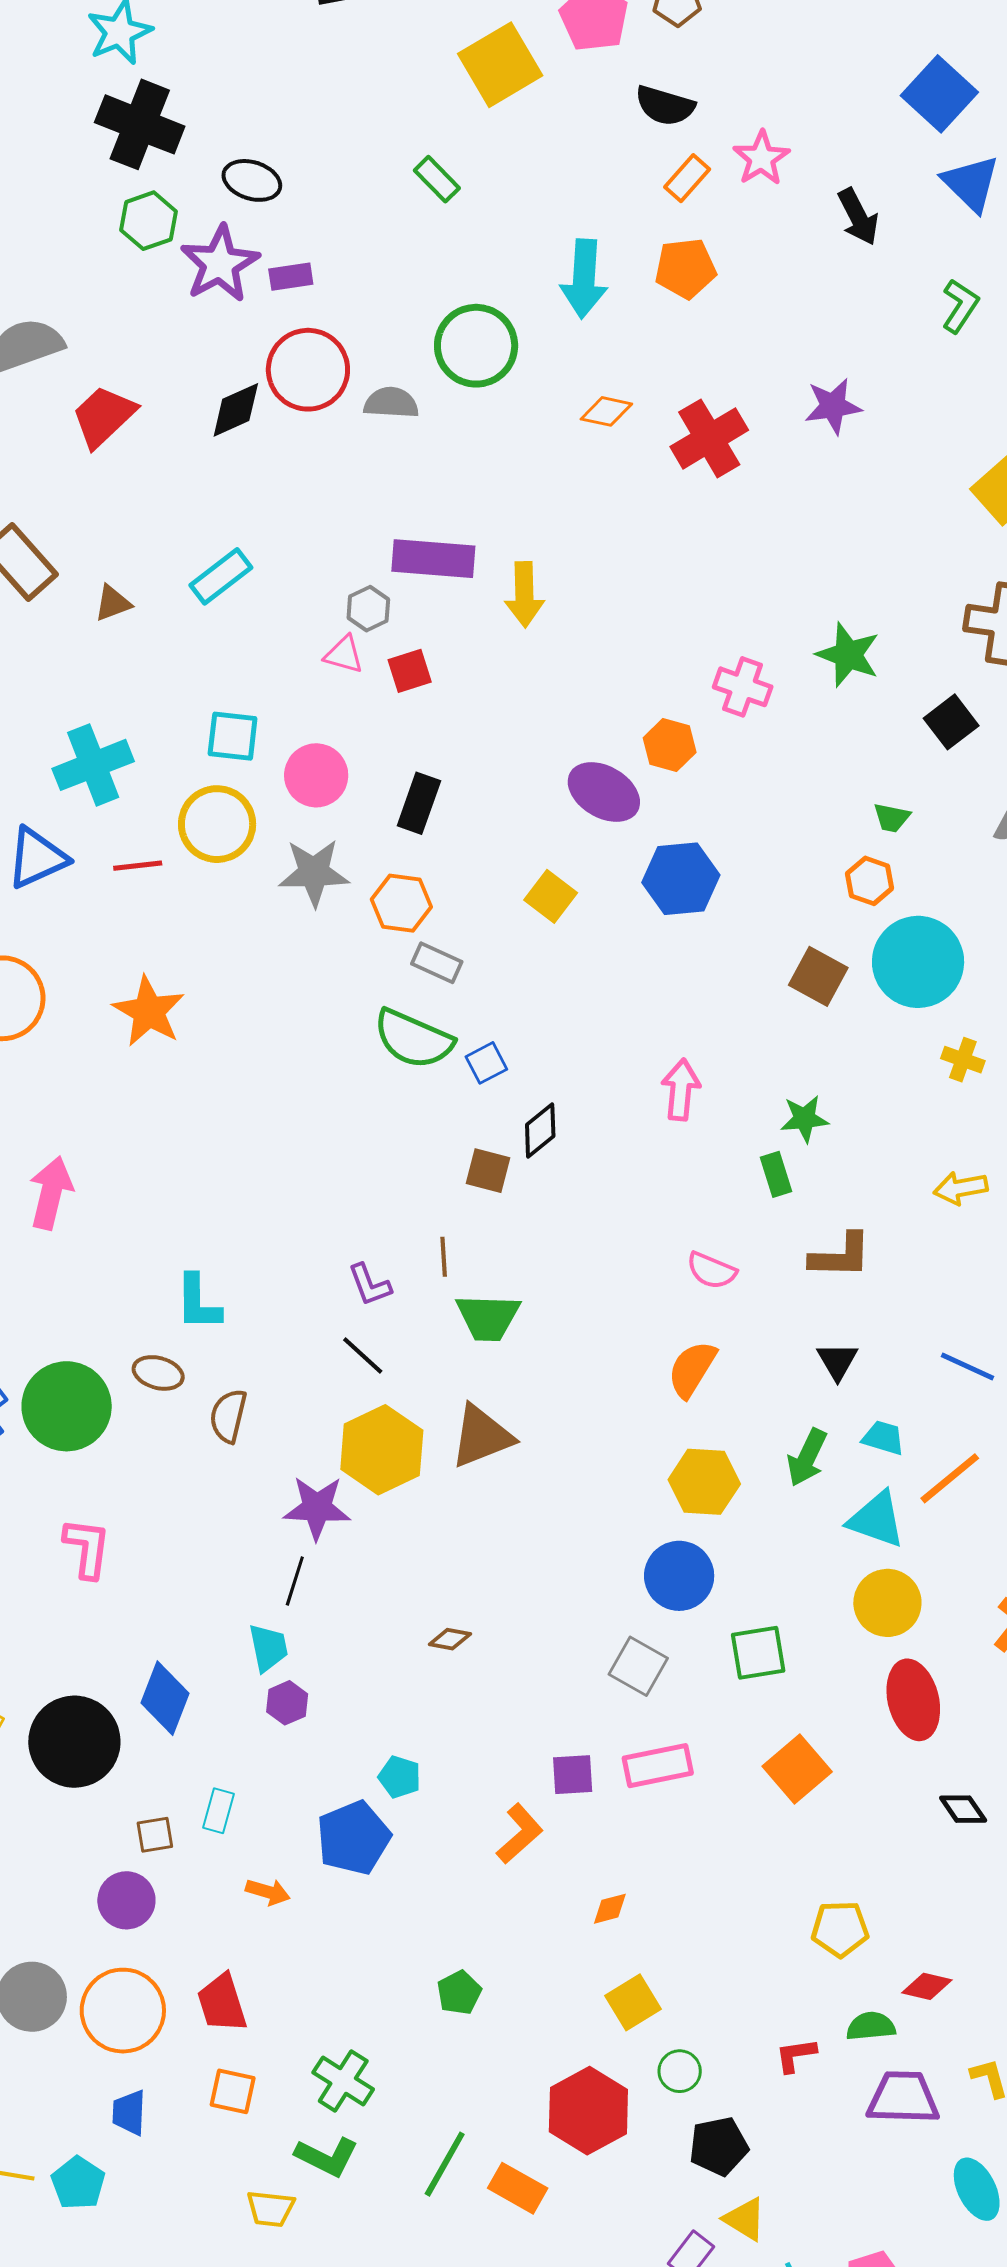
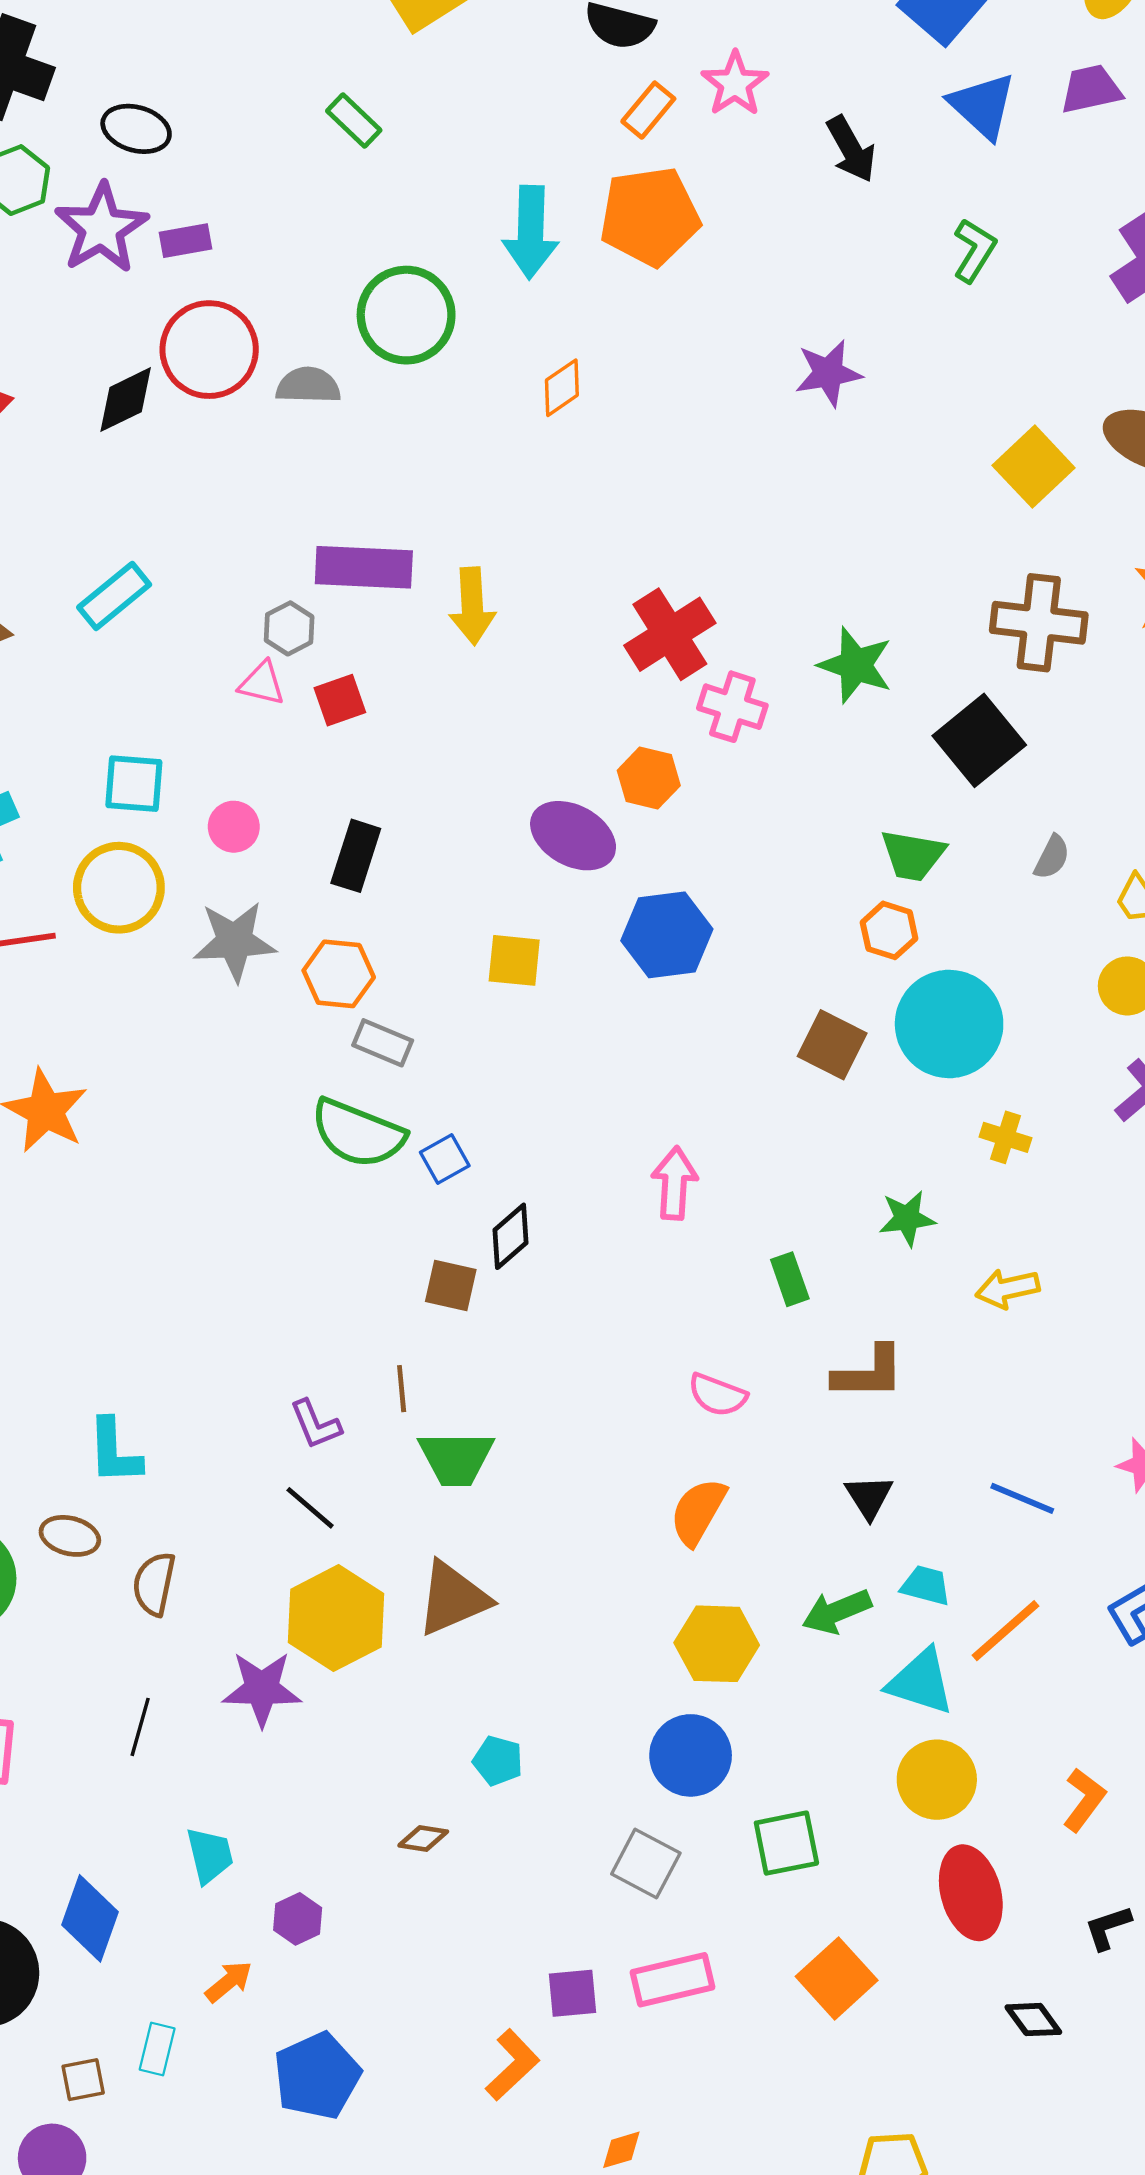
orange pentagon: (685, 268) -> (650, 216), size x1.4
orange diamond: (606, 411) -> (562, 388), turned -45
red cross: (709, 438) -> (670, 634), moved
black square: (951, 722) -> (979, 740), size x1.4
pink circle: (316, 775) -> (234, 827), size x0.7
green trapezoid: (892, 818) -> (913, 855), size x1.5
yellow square: (551, 896) -> (514, 960), turned -30
green star: (804, 1119) -> (907, 1218), moved
green arrow: (807, 1458) -> (837, 1611), turned 44
black line: (295, 1581) -> (140, 1727), moved
purple hexagon: (287, 1703) -> (298, 1919), moved
cyan pentagon: (400, 1777) -> (498, 1761), moved
orange arrow: (268, 1892) -> (229, 1982), moved, turned -54

